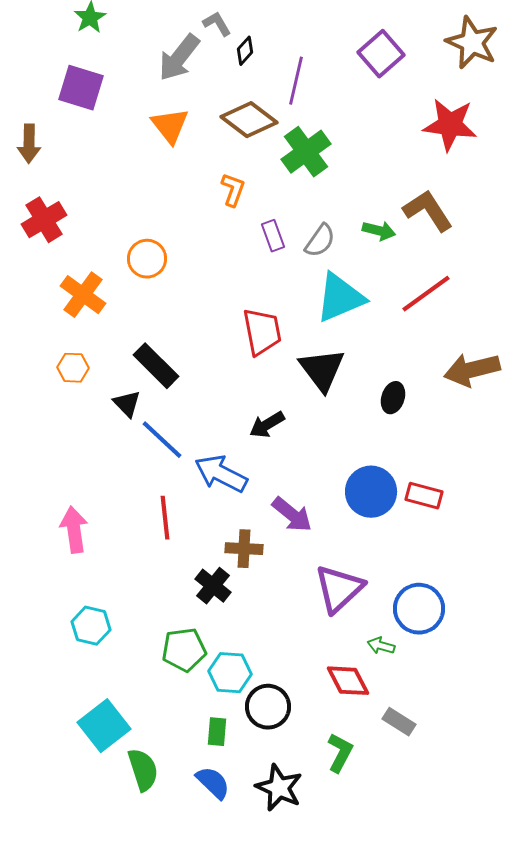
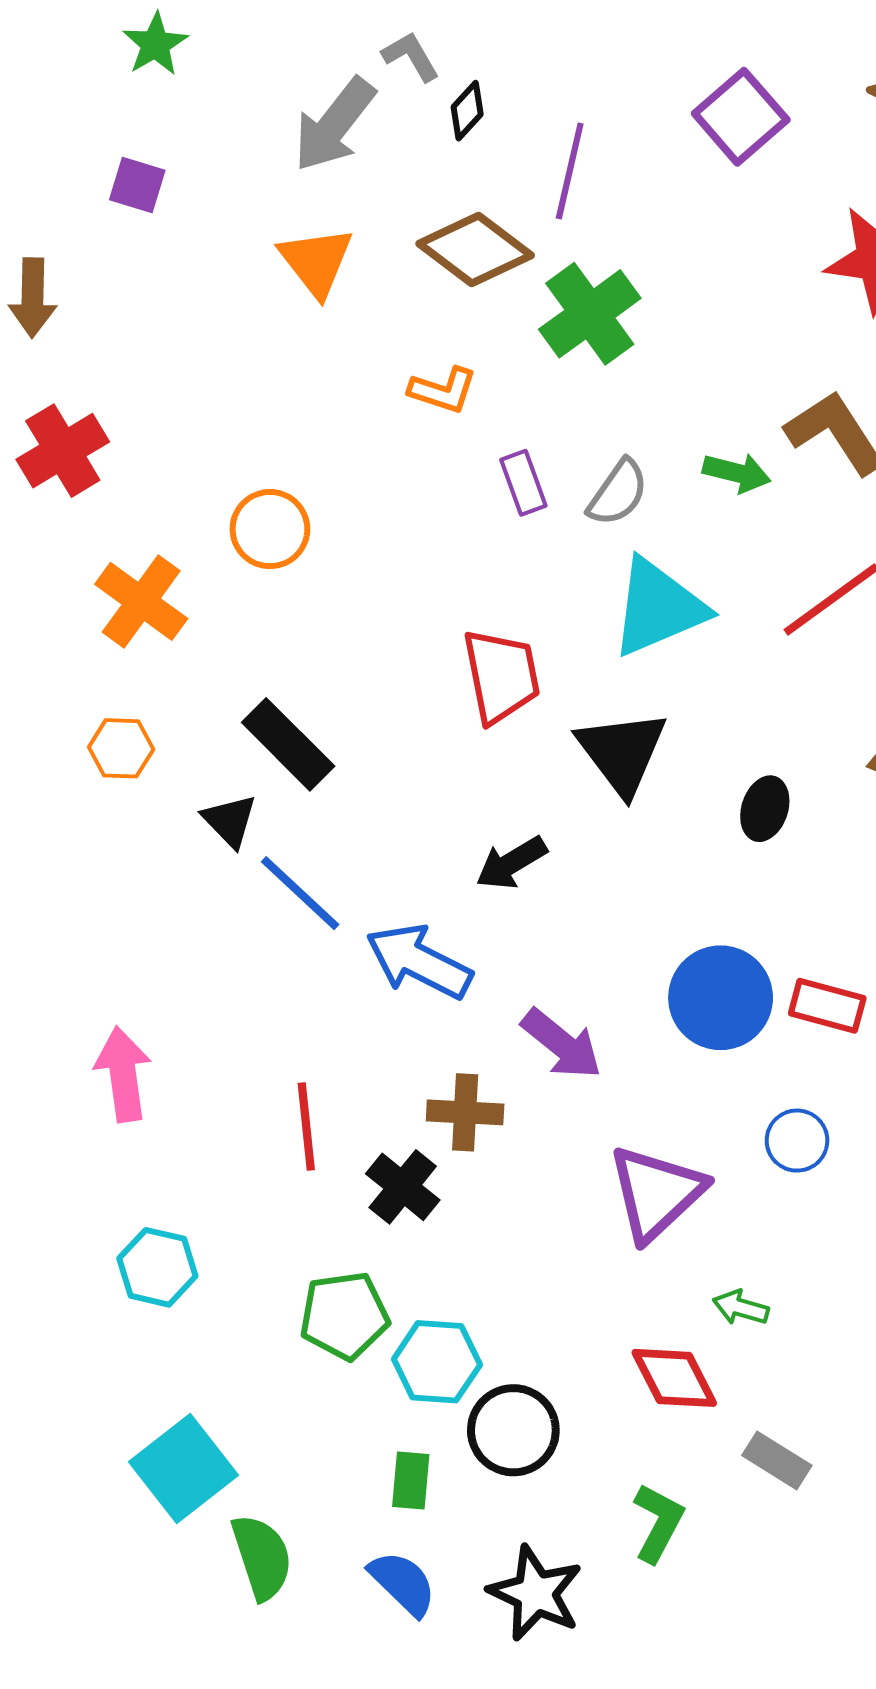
purple square: (81, 88) -> (137, 185), size x0.6
orange L-shape: (233, 190) -> (443, 390), turned 88
red line: (165, 518) -> (306, 1126), moved
blue circle: (419, 609) -> (797, 1141), moved, size x0.6

